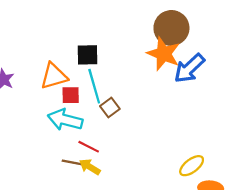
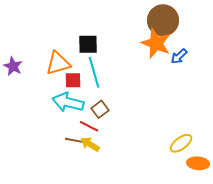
blue arrow: (189, 68) -> (179, 56), size x0.6
brown square: (110, 107) -> (100, 109), moved

